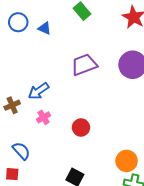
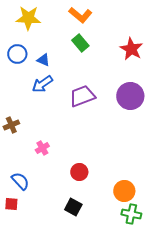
blue arrow: (38, 91) -> (42, 84), moved
brown cross: (12, 105) -> (11, 125), moved
red circle: (81, 127) -> (79, 172), moved

